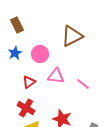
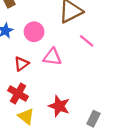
pink line: (83, 84) -> (87, 41), moved

